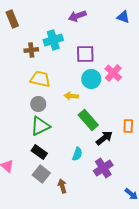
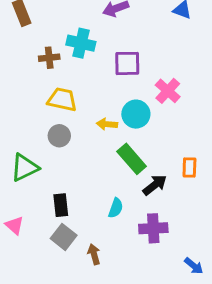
cyan cross: (53, 40) -> (81, 43), turned 30
cyan circle: (91, 79) -> (136, 114), moved
green triangle: (40, 126) -> (25, 168), moved
black rectangle: (39, 152) -> (61, 205), turned 49
purple cross: (103, 168) -> (153, 228), turned 30

